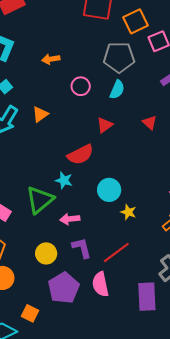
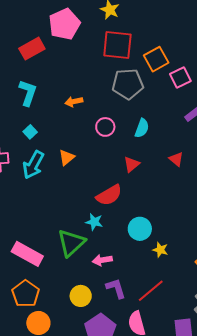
gray pentagon: (119, 57) -> (128, 84), moved

